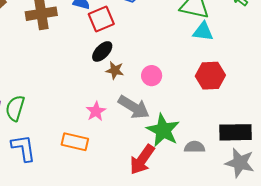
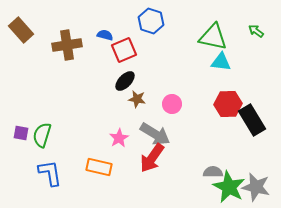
green star: (163, 130) -> (229, 187), moved
black rectangle: (236, 132) -> (252, 120), moved, turned 60
red arrow: (142, 160) -> (152, 158), moved

